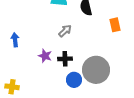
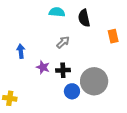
blue arrow: (15, 40) -> (21, 51), moved

